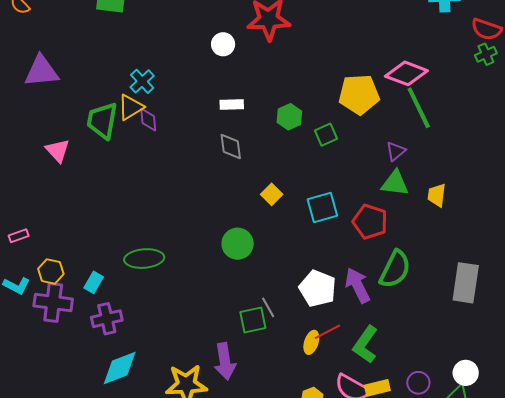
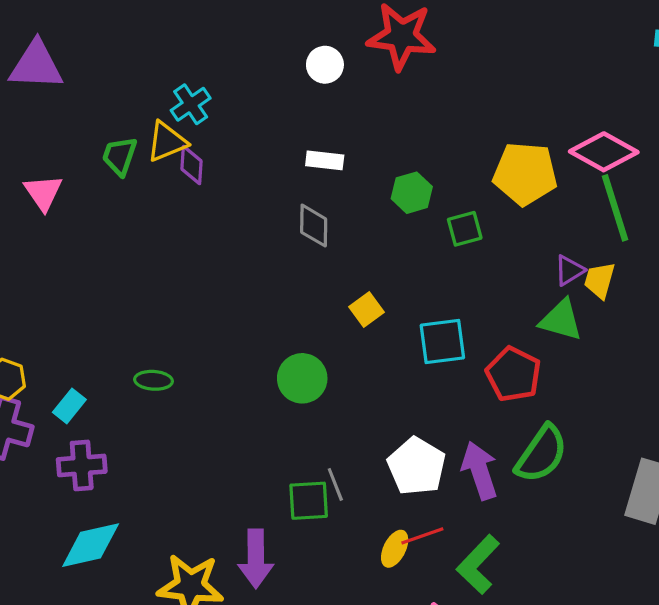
green trapezoid: (102, 121) -> (120, 156), size x0.7
yellow trapezoid: (437, 195) -> (600, 280), moved
green ellipse: (144, 259) -> (153, 380), size x0.6

